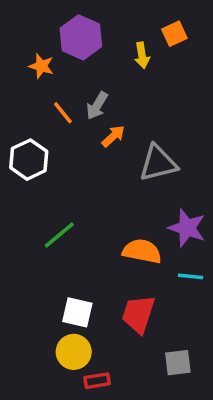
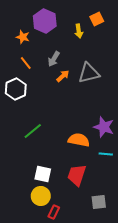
orange line: (63, 113) -> (26, 63), moved
gray triangle: (158, 163) -> (89, 73), moved
red rectangle: (97, 381) -> (54, 212), turned -56

